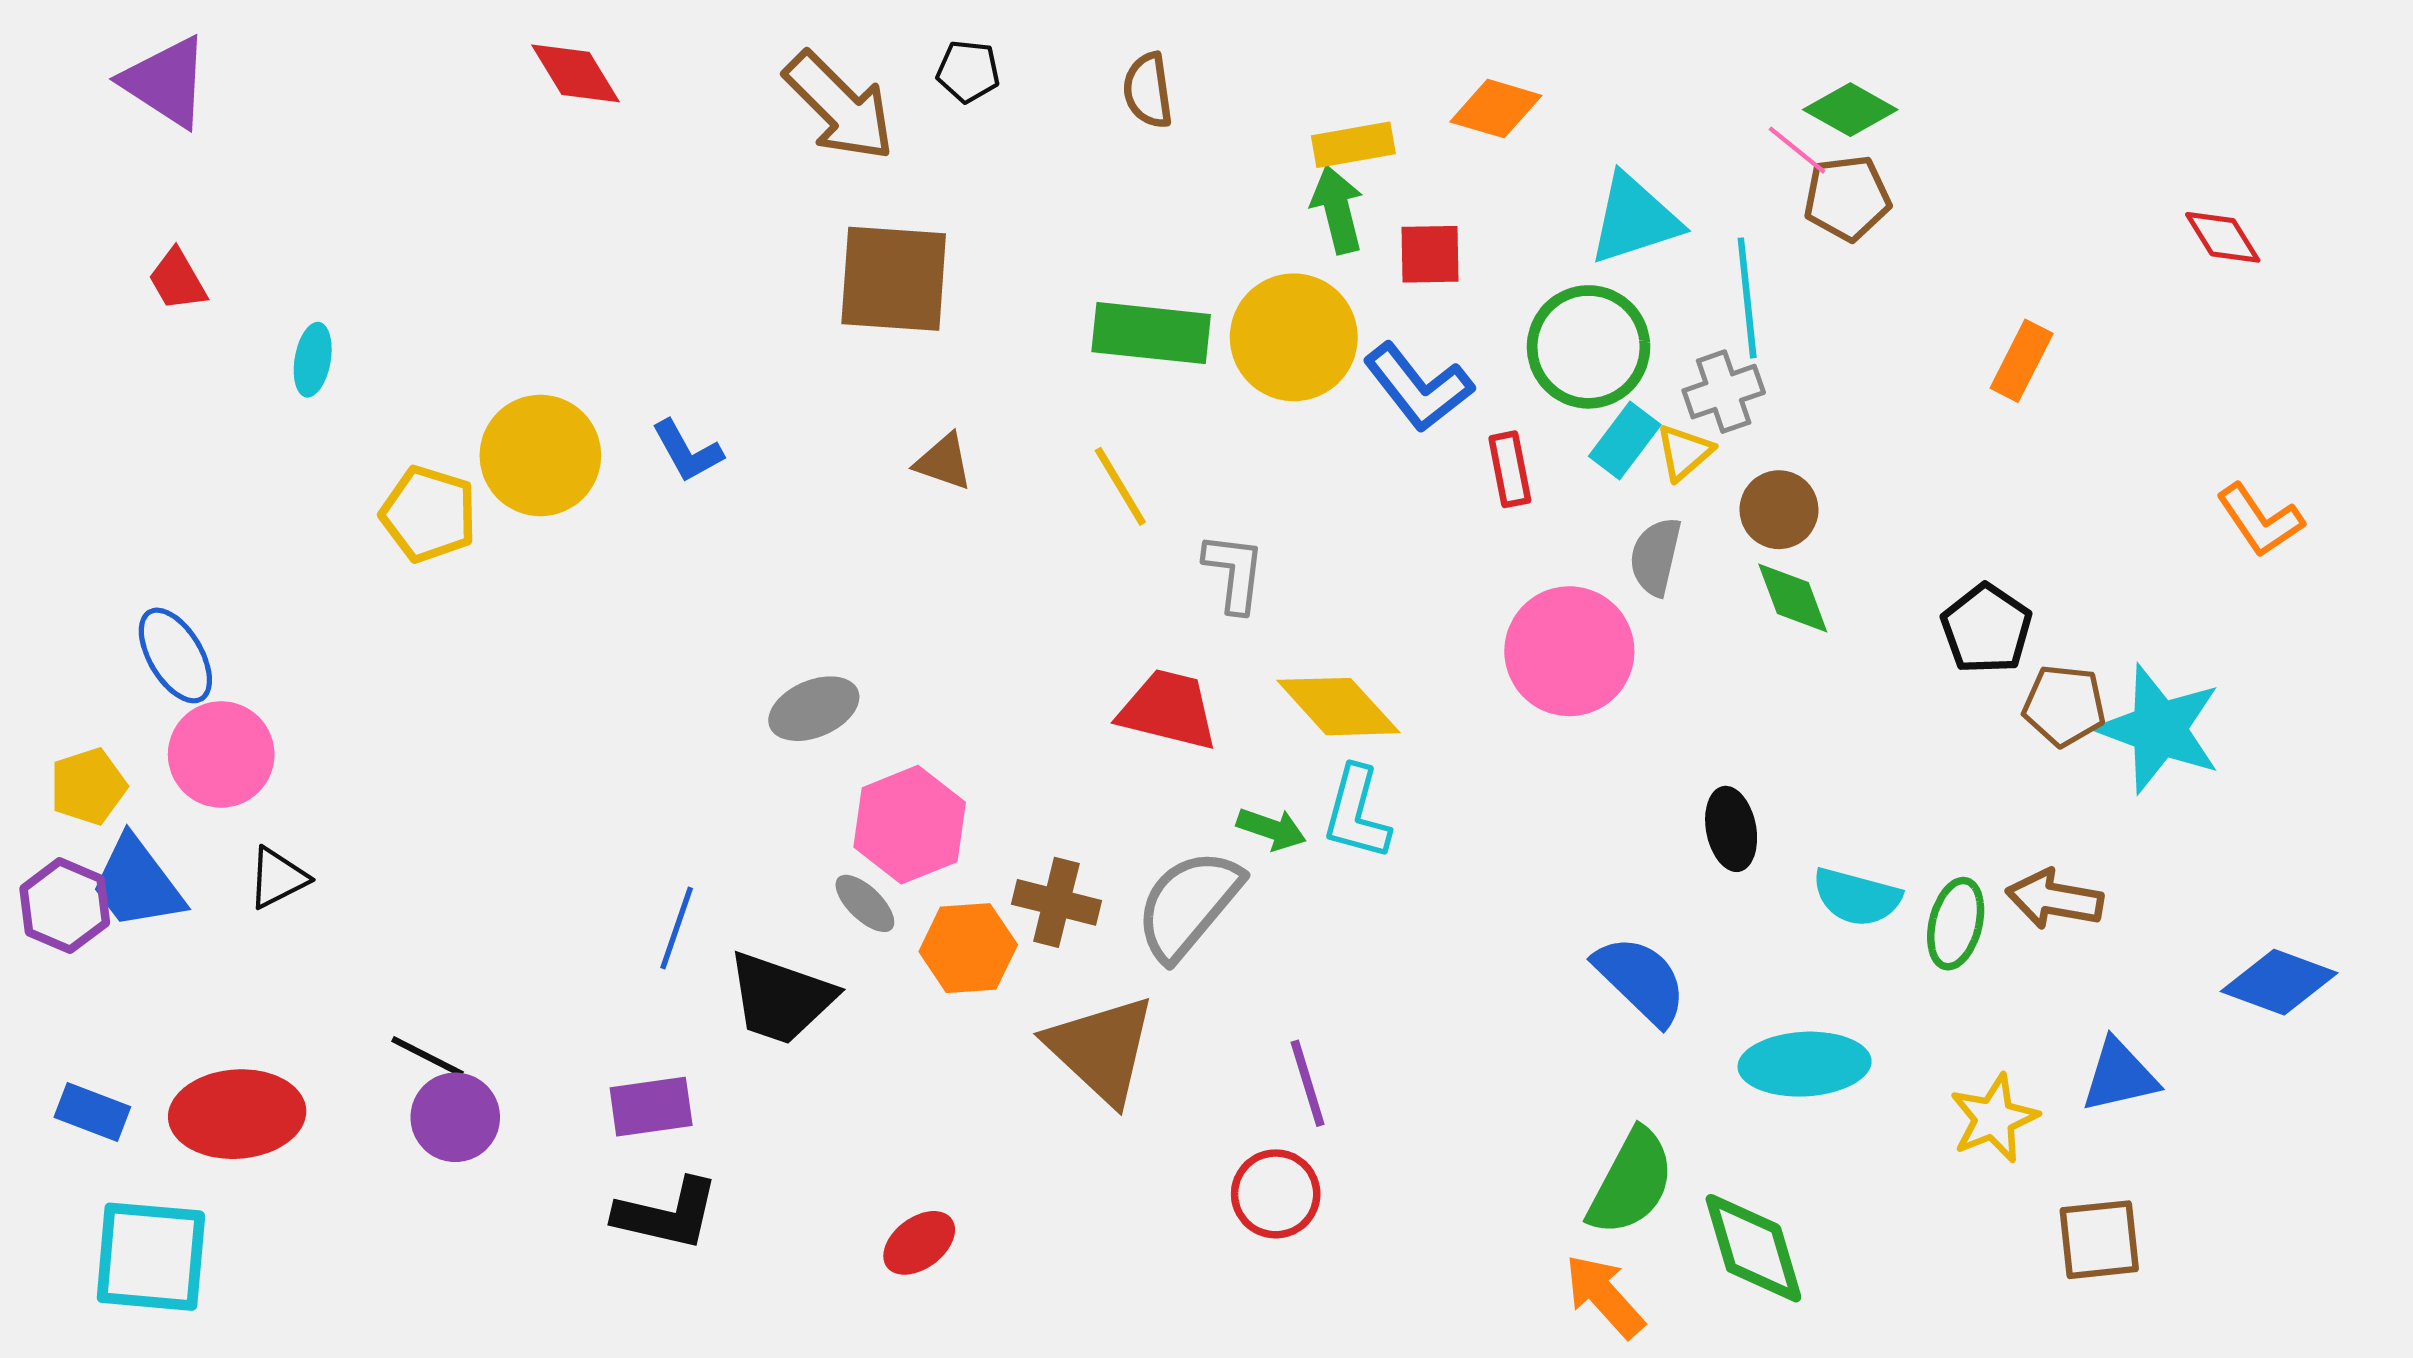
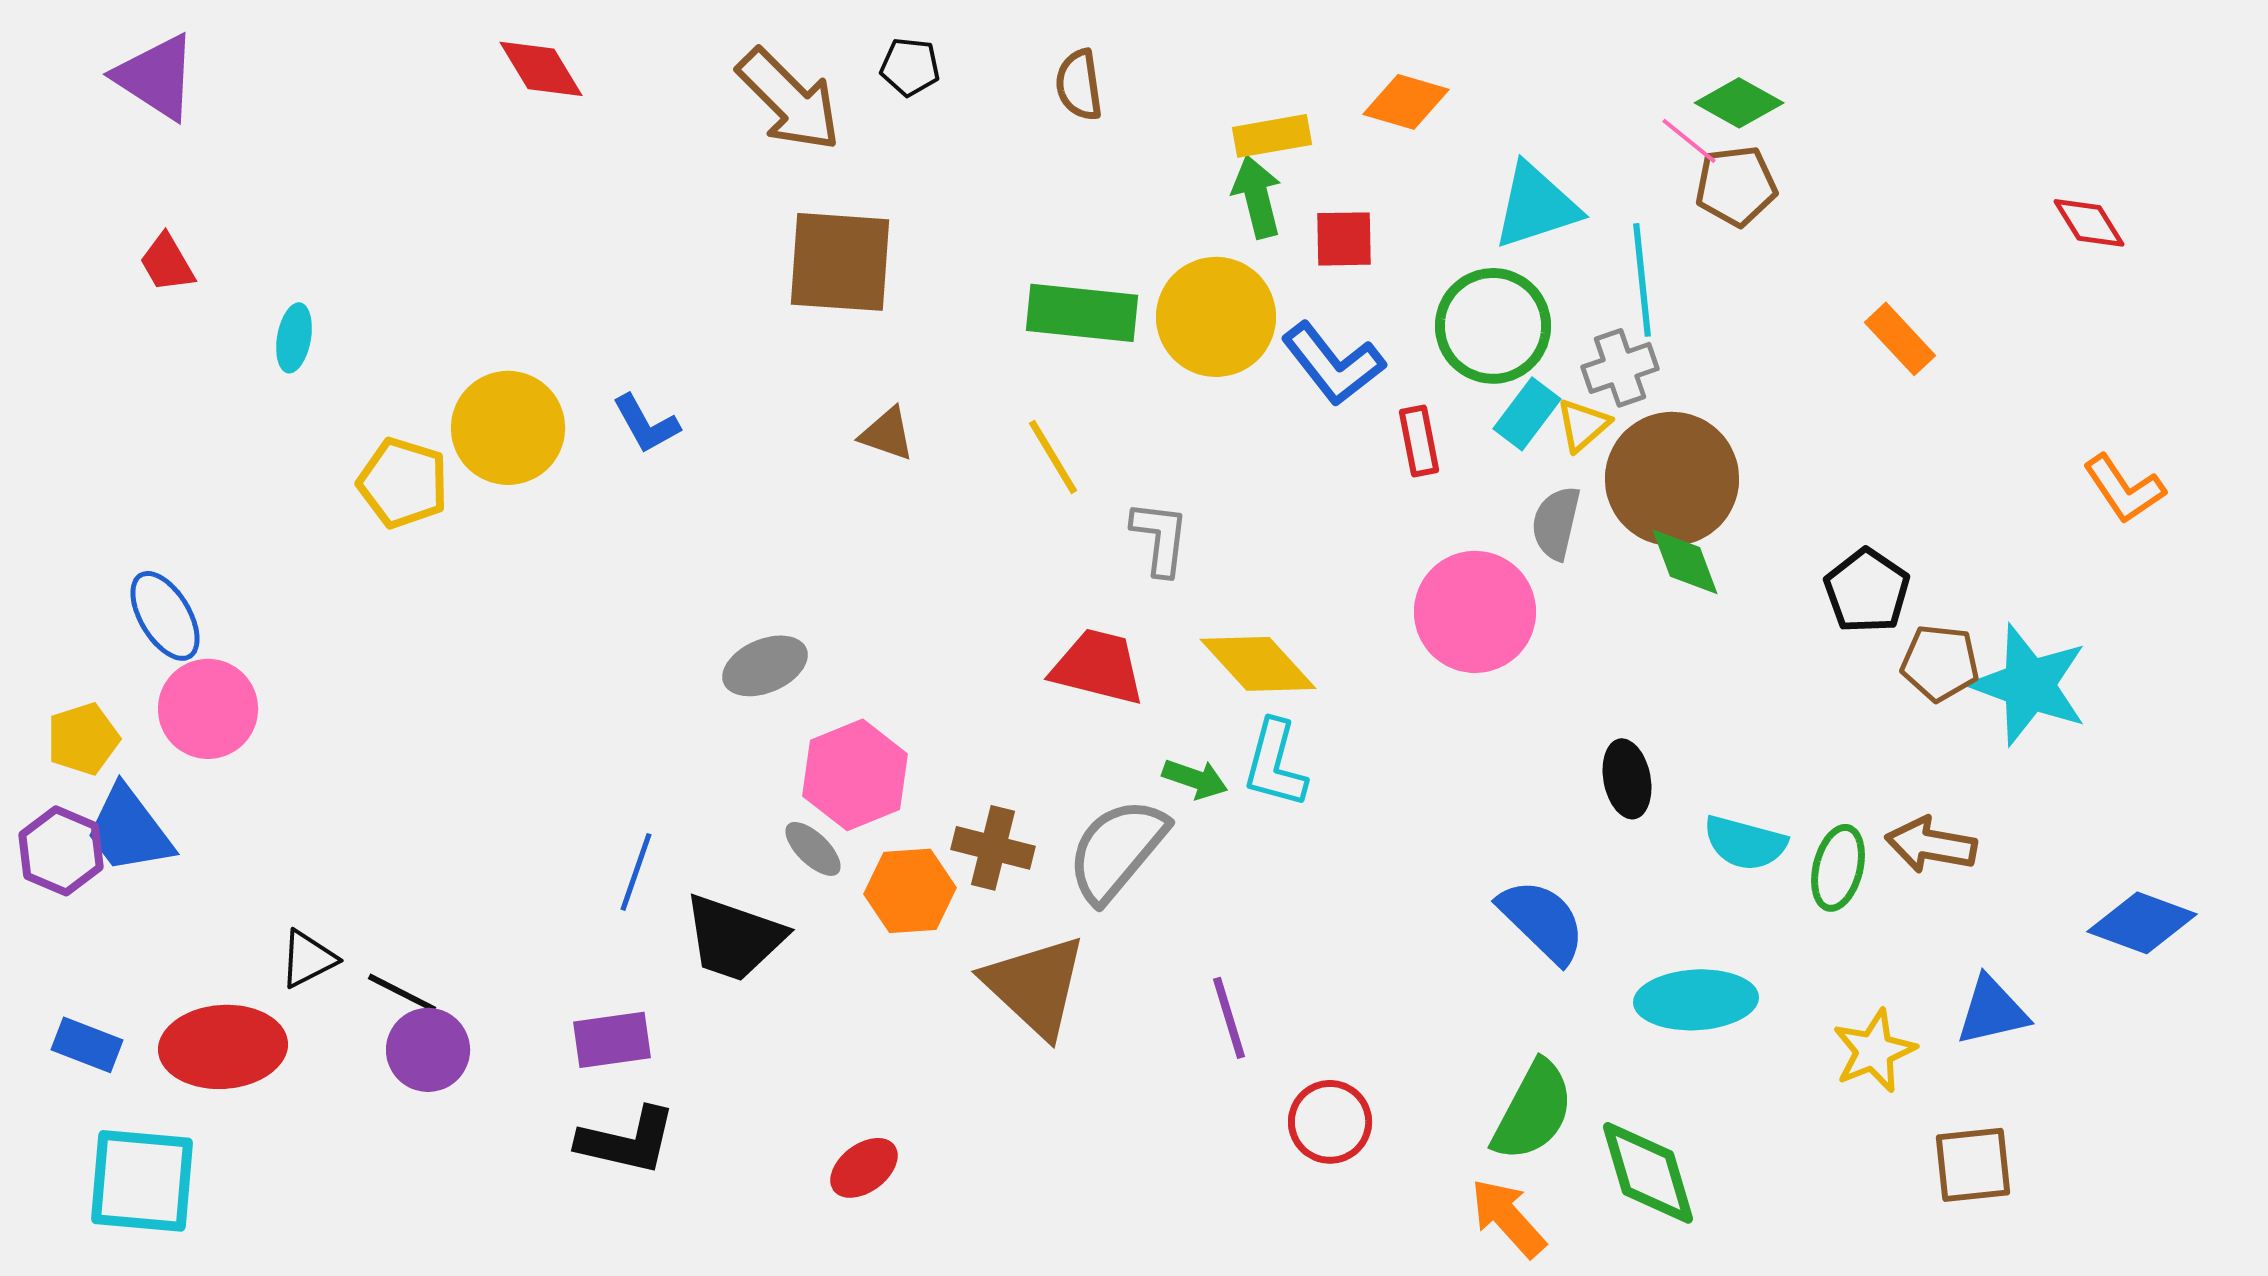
orange rectangle: (2022, 361) -> (1900, 339), turned -70
brown circle: (1779, 510) -> (1672, 479), size x1.8
black triangle: (278, 878) -> (308, 959), moved
red circle: (1276, 1194) -> (1330, 1122), moved

